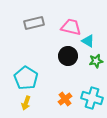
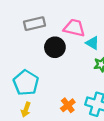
black circle: (68, 56) -> (55, 47), moved

